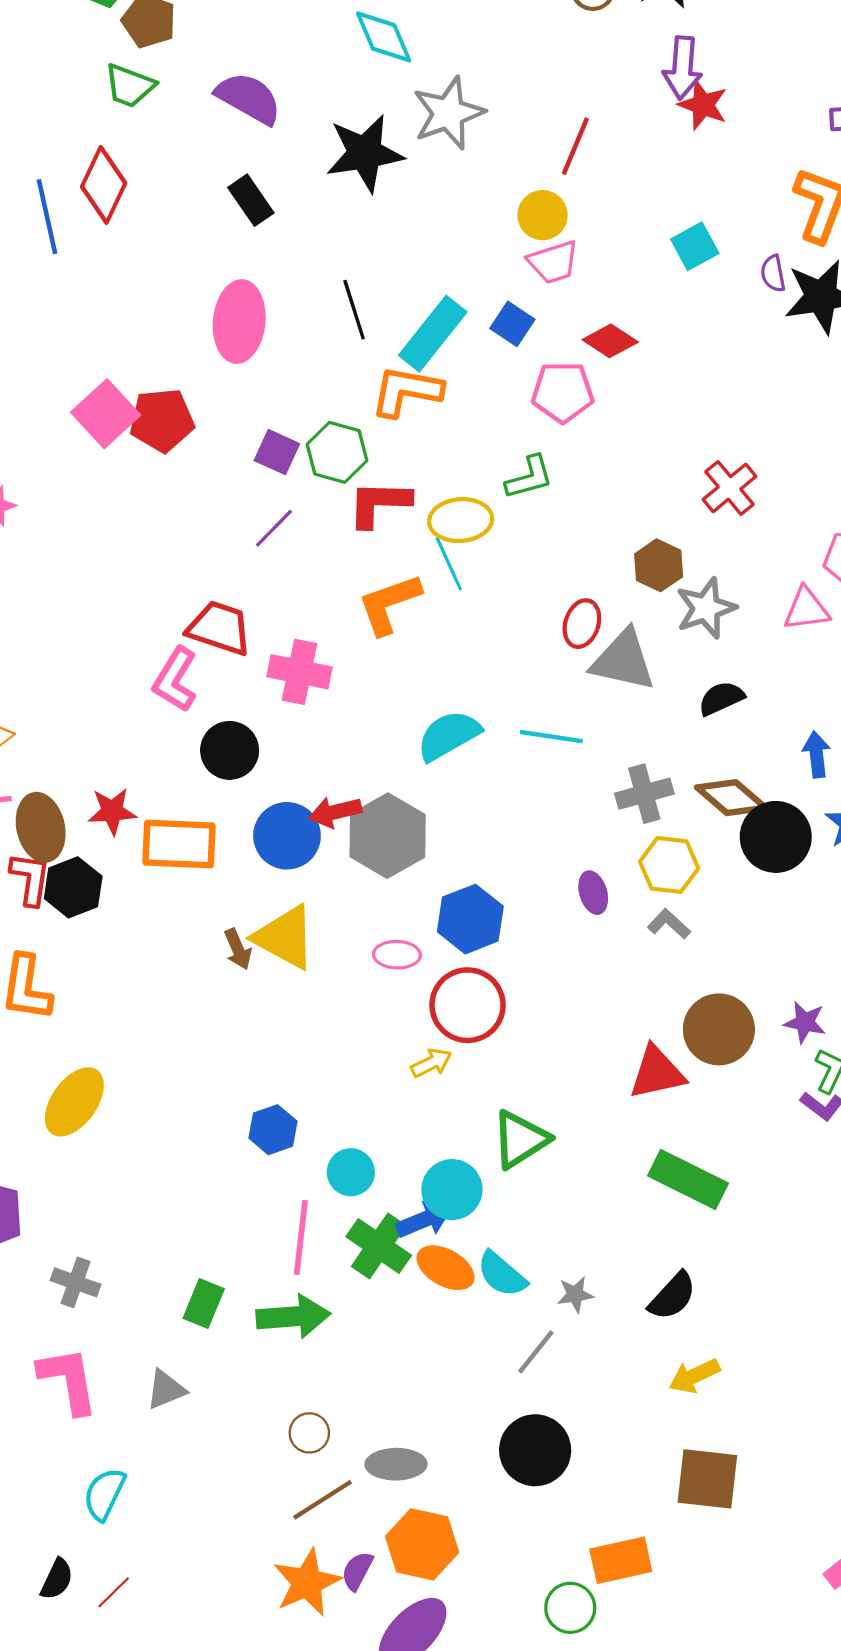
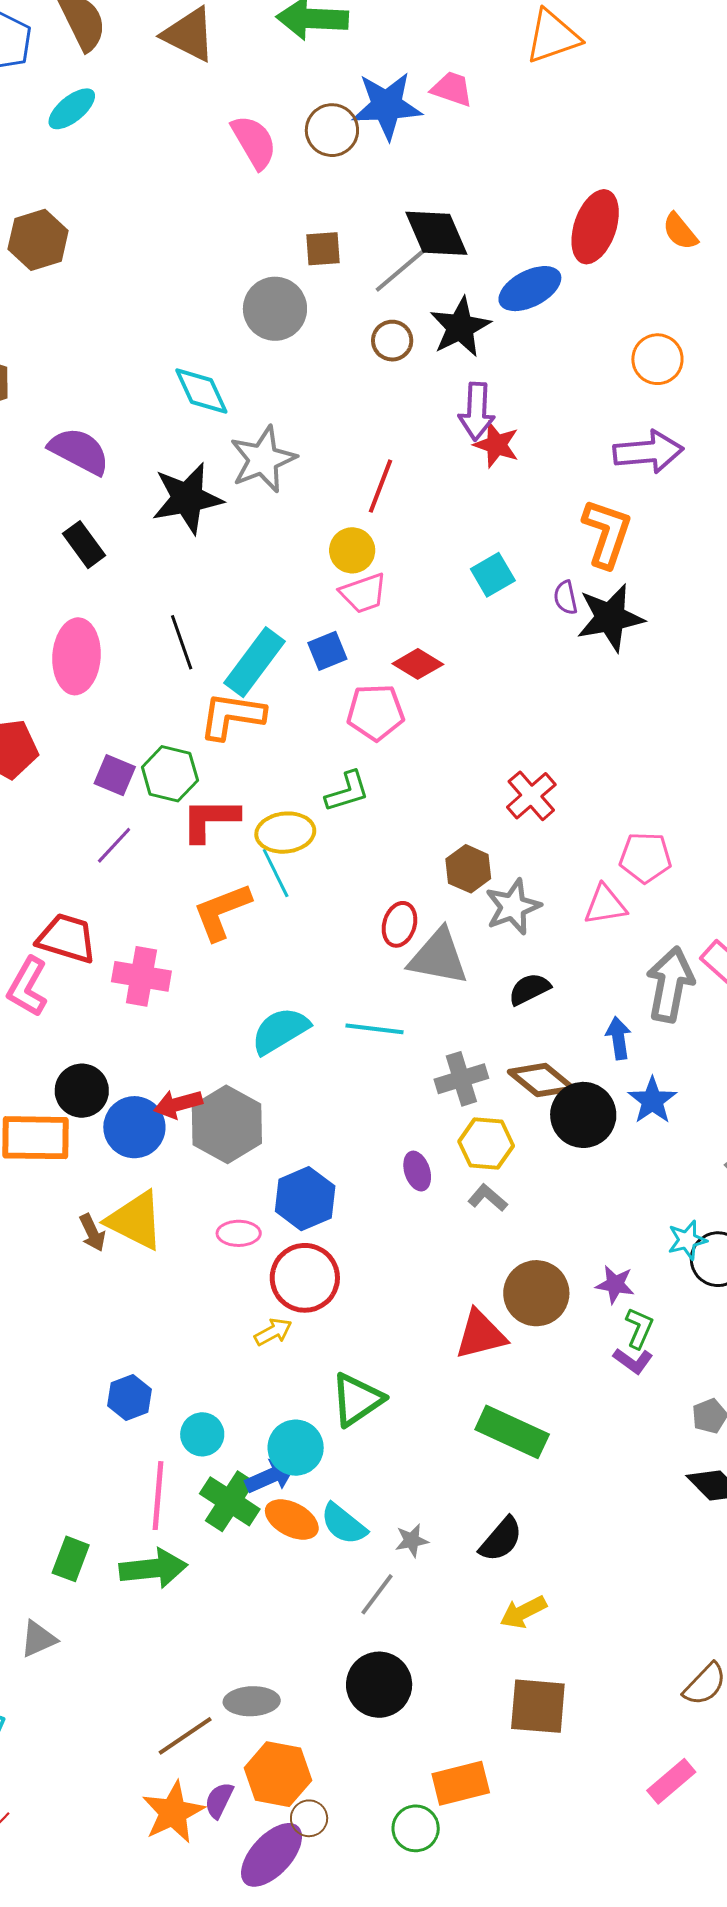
blue square: (512, 324) -> (327, 651), turned 36
black circle: (230, 750) -> (82, 1091), moved
brown circle: (309, 1433) -> (309, 1818), moved

